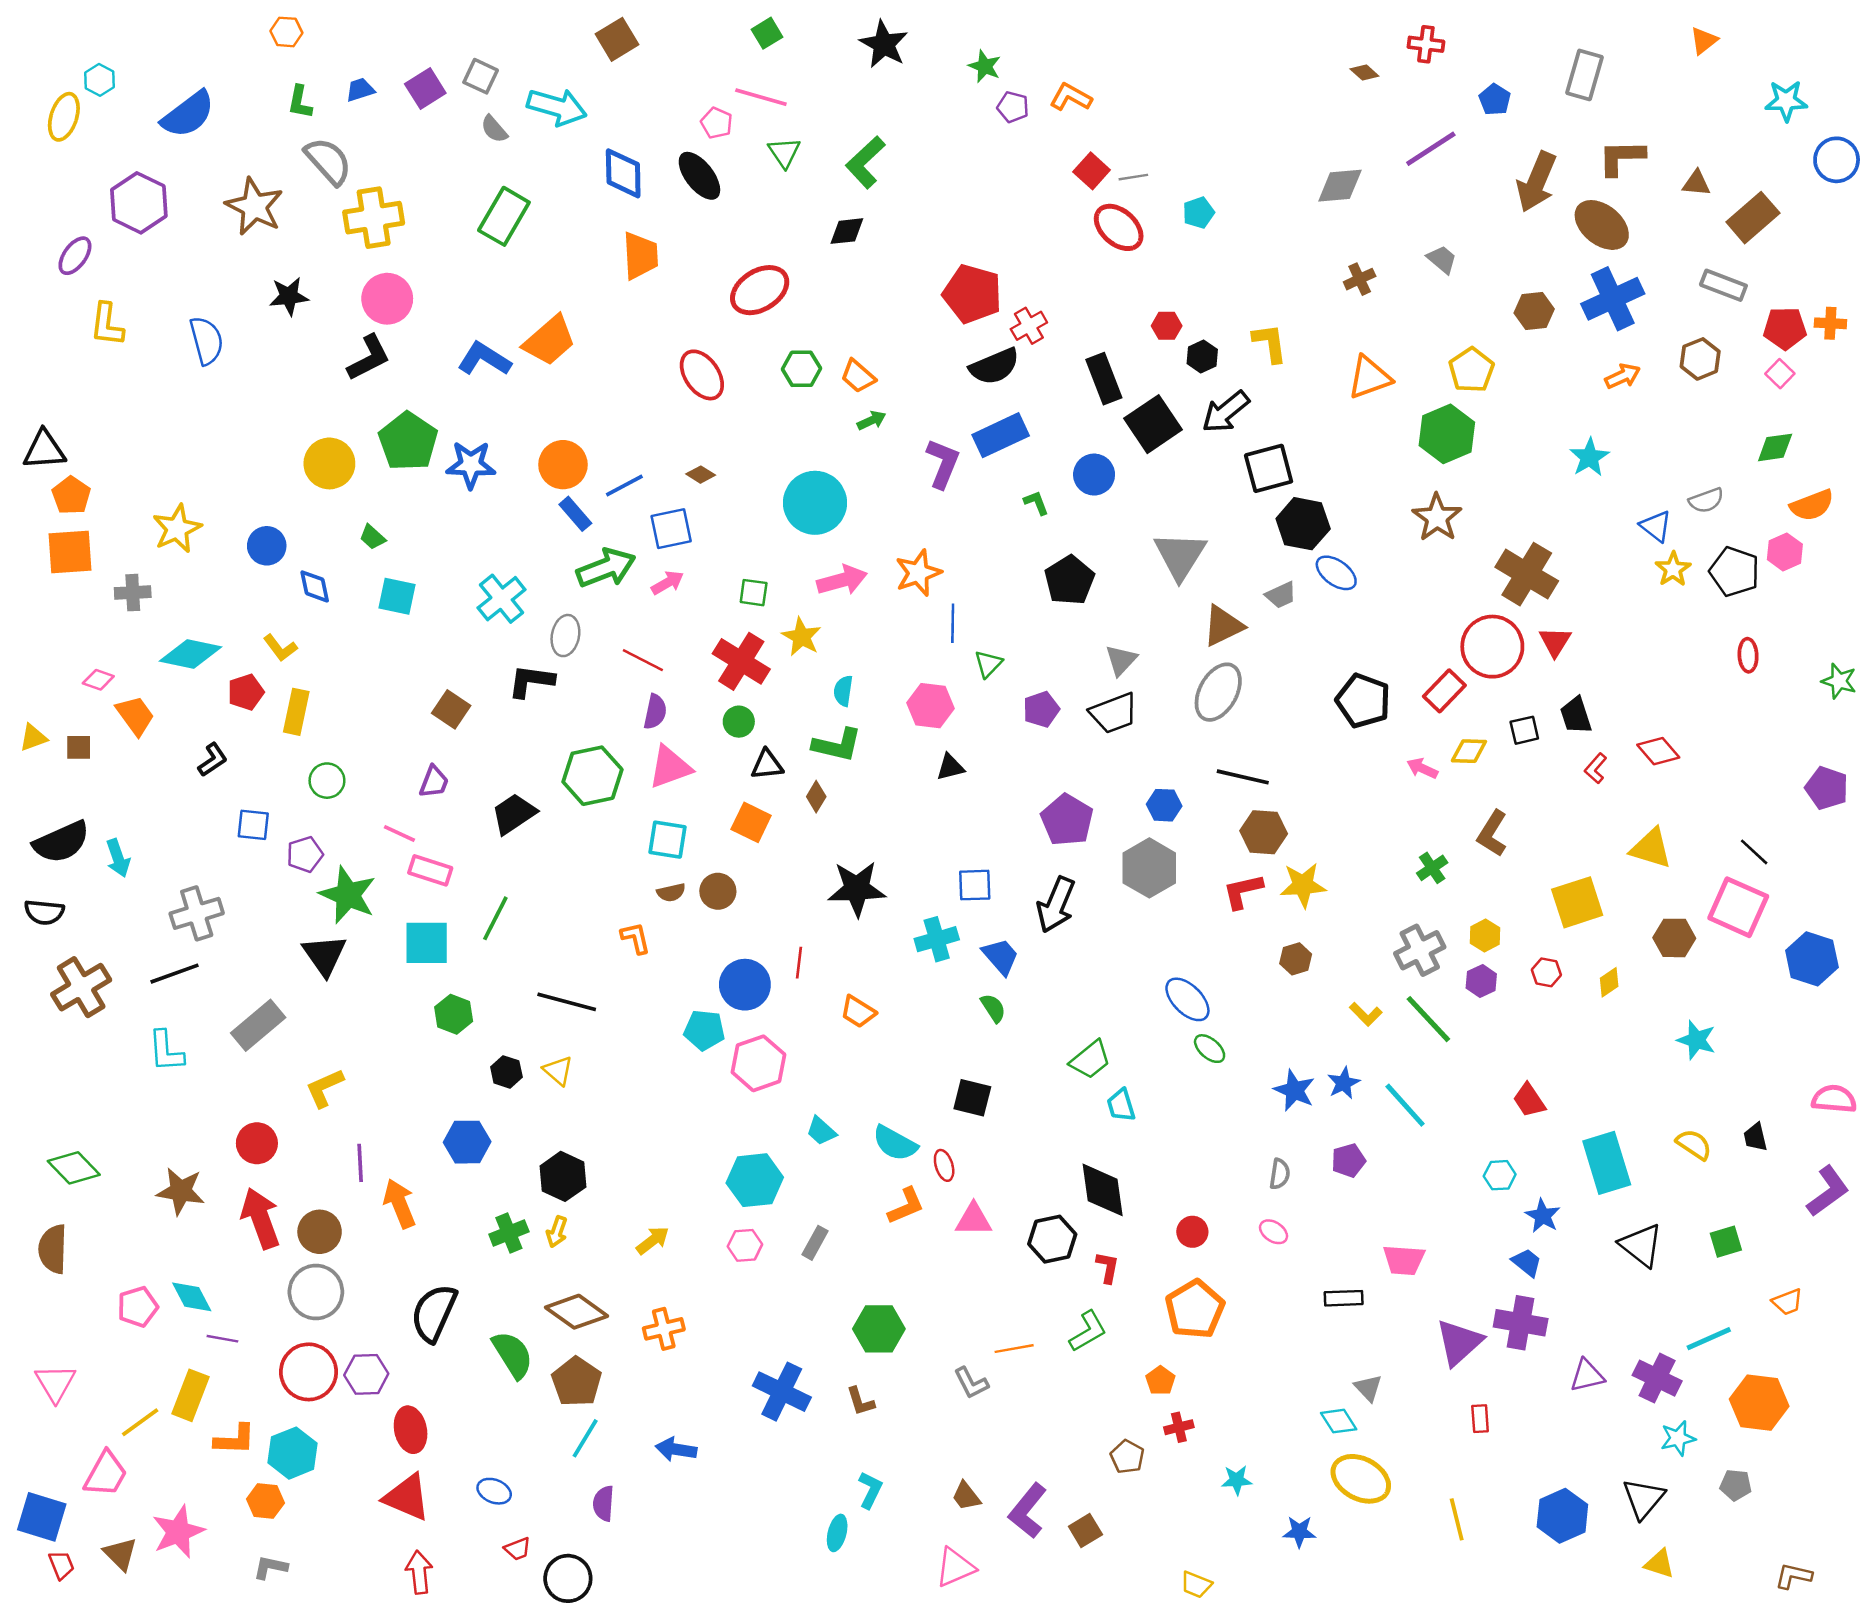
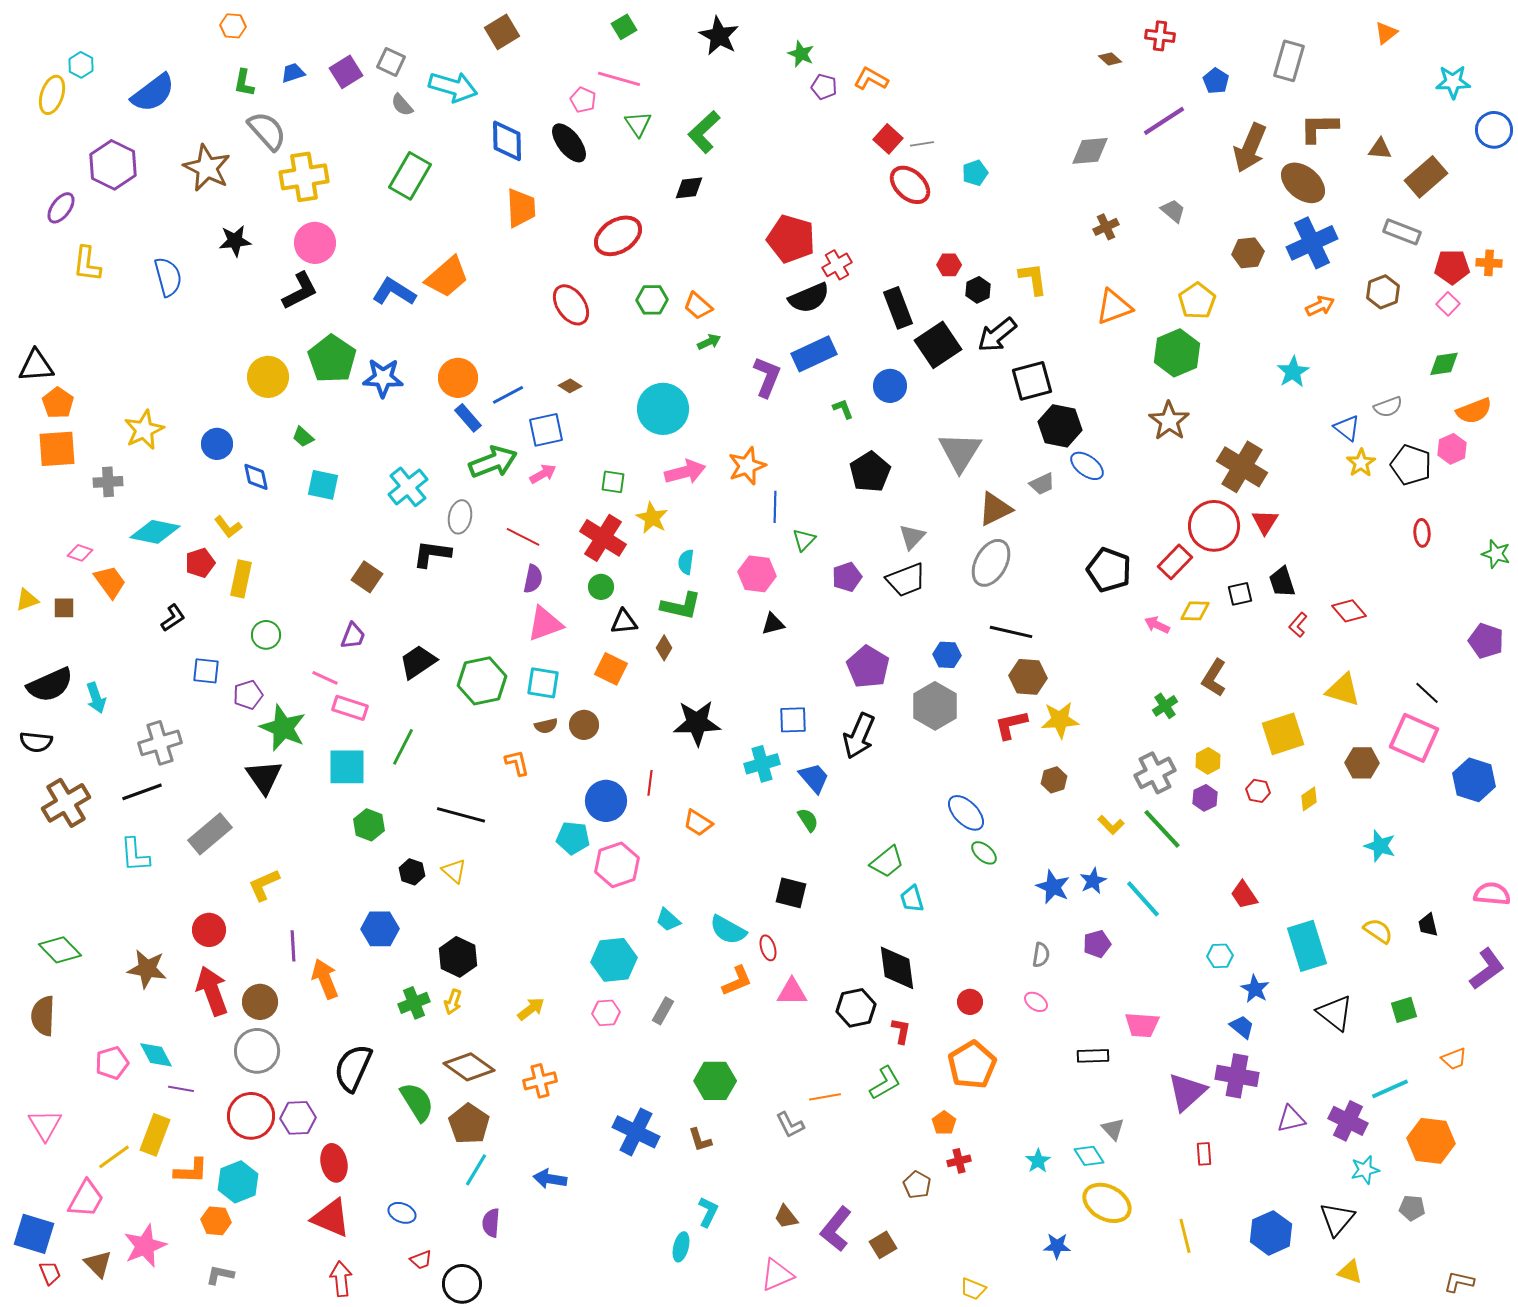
green hexagon: (592, 776) -> (482, 681), moved
cyan star: (1237, 1480) -> (1038, 1161), moved, turned -30

